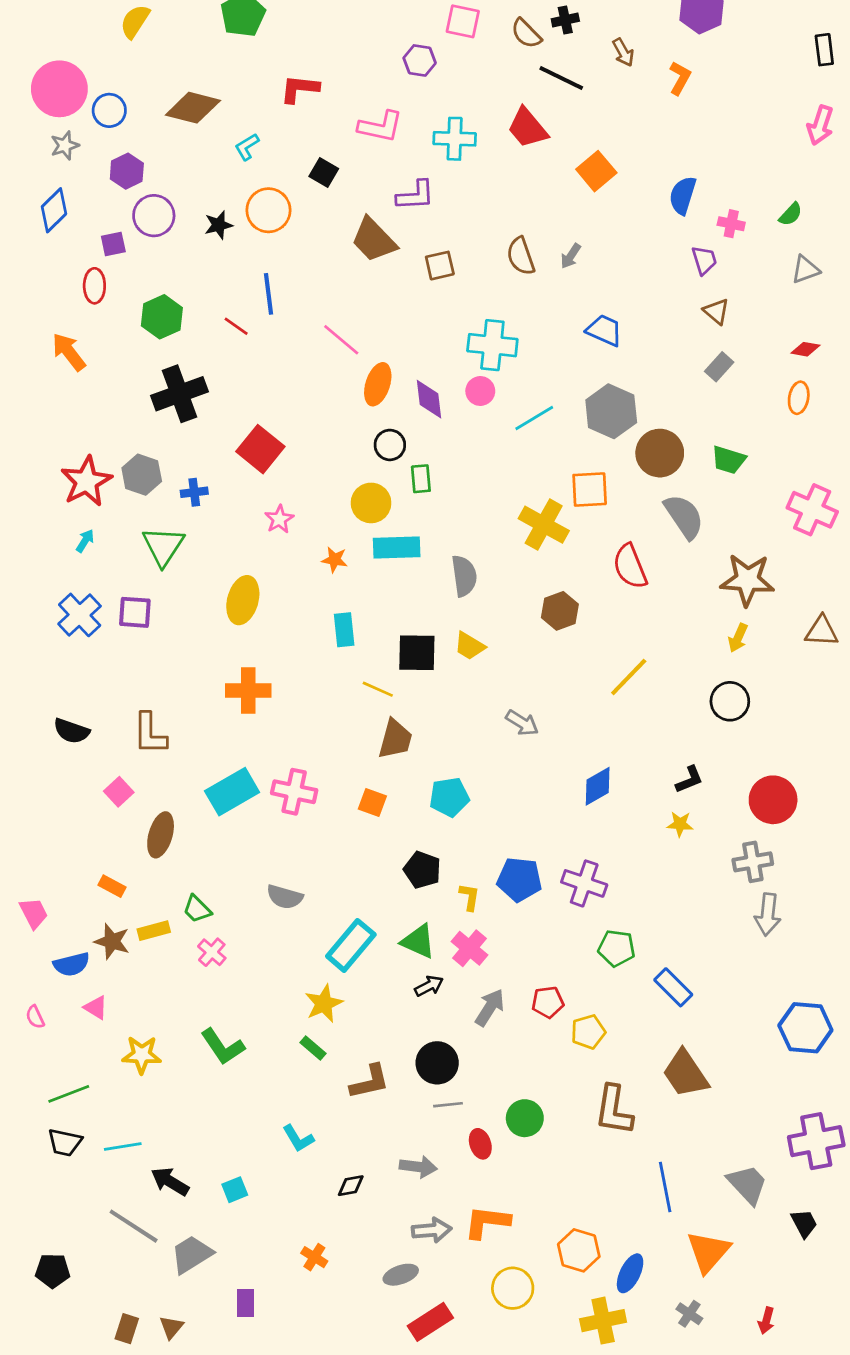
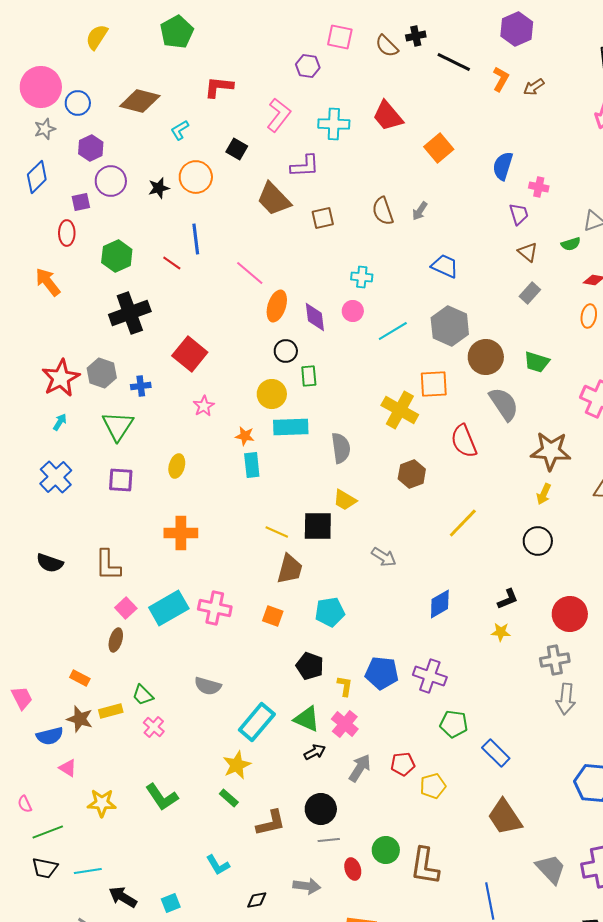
brown arrow: (623, 52) -> (534, 87), moved, turned 85
black line: (561, 78) -> (454, 62), moved
pink L-shape: (380, 127) -> (279, 115), turned -64
green semicircle: (791, 214) -> (571, 244), moved, turned 30
cyan cross: (492, 345) -> (362, 277), size x0.6
yellow ellipse: (243, 600) -> (177, 466), size x0.7
purple square: (135, 612) -> (121, 480), moved
cyan rectangle: (344, 630) -> (252, 465), moved
black square: (417, 653) -> (318, 526), moved
pink square: (119, 792) -> (126, 608), moved
brown ellipse: (161, 835) -> (116, 640), size x0.7
pink semicircle: (35, 1017) -> (25, 804), moved
brown L-shape: (614, 1110) -> (425, 866), moved
gray trapezoid: (747, 1184) -> (551, 869), moved

